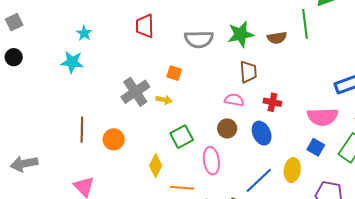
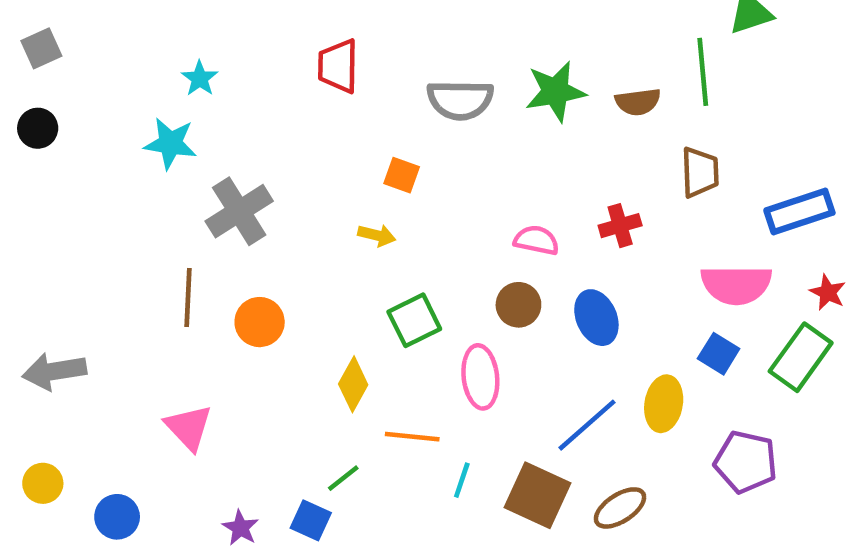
brown trapezoid: (248, 72) -> (700, 172), moved
gray cross: (135, 92) -> (239, 211), moved
red cross: (272, 102) -> (620, 226), moved, turned -30

